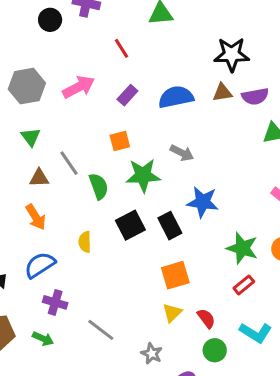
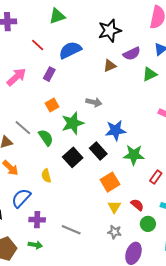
brown triangle: (222, 93) -> (110, 66), moved
blue semicircle: (176, 97) -> (70, 50), moved
green star: (242, 248) -> (134, 155), moved
gray star: (152, 354) -> (115, 232), moved

